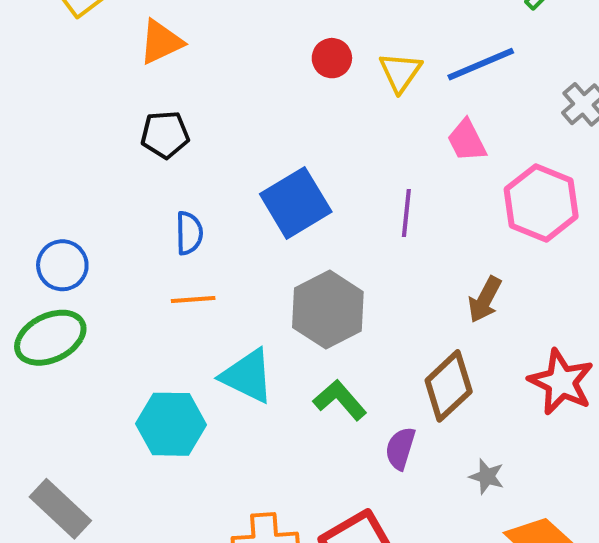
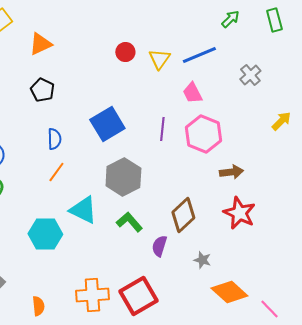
black pentagon: (165, 135) -> (42, 90), turned 30
pink hexagon: (541, 203) -> (203, 134), moved
orange line: (193, 299) -> (56, 172), turned -50
brown arrow: (485, 299) -> (231, 172), moved, turned -125

